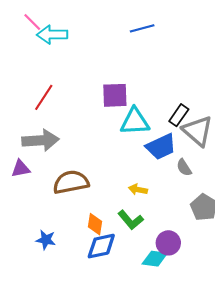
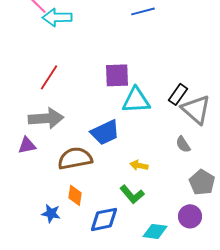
blue trapezoid: (161, 147) -> (105, 132), moved
orange diamond: (95, 224) -> (75, 195), moved
purple circle: (168, 243) -> (190, 216), moved

